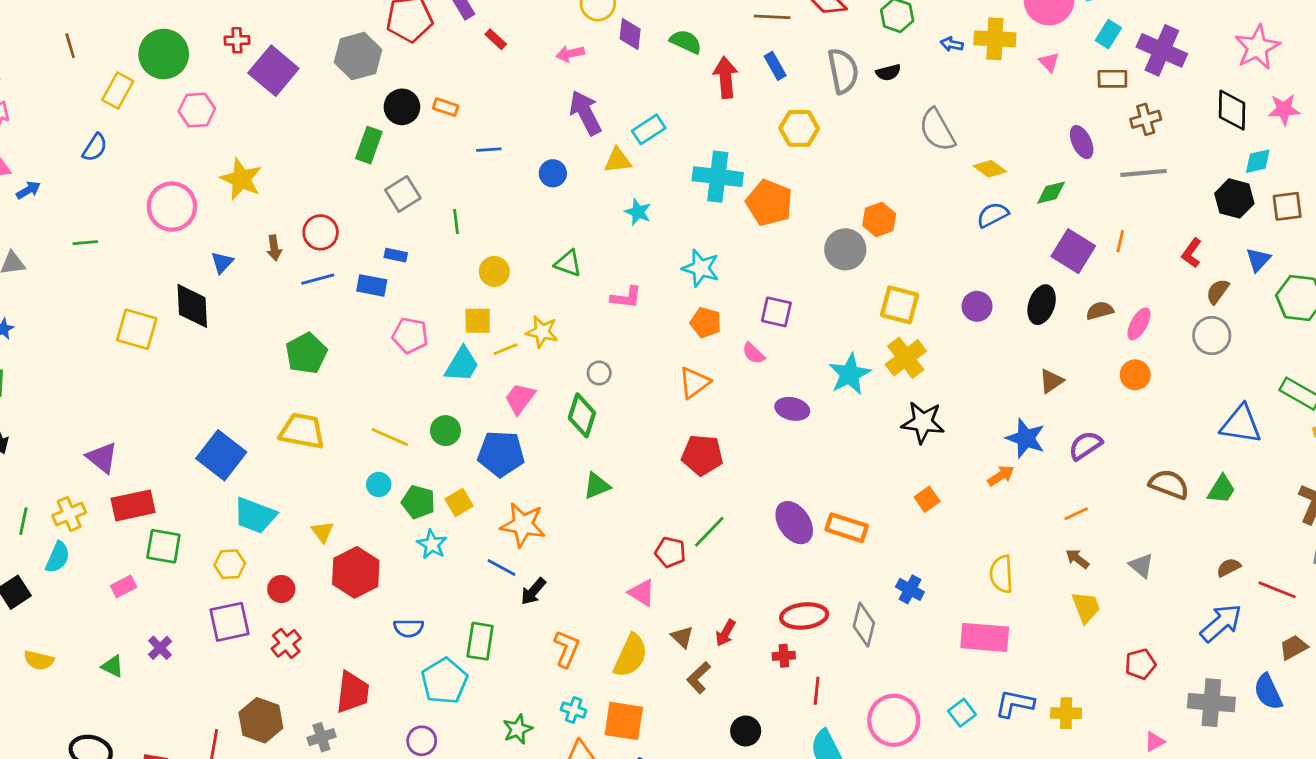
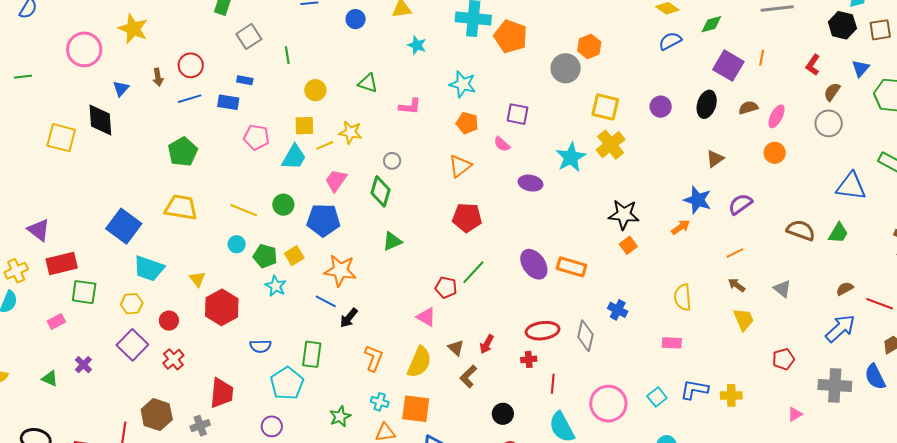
black star: (923, 422) -> (624, 215), moved
purple square: (229, 622) -> (132, 345), turned -32
pink rectangle: (985, 637) -> (672, 343), size x0.6

